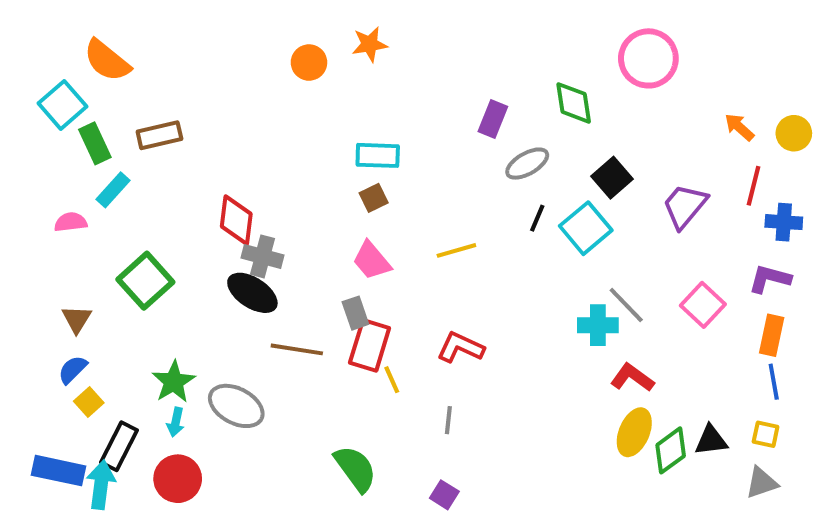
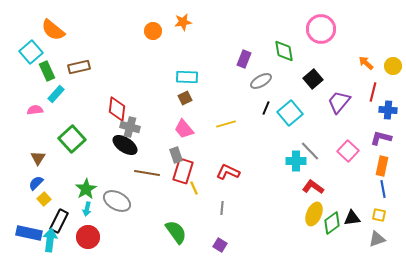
black square: (612, 178) -> (313, 79), moved

